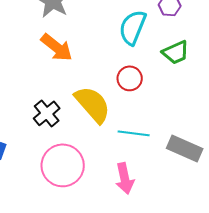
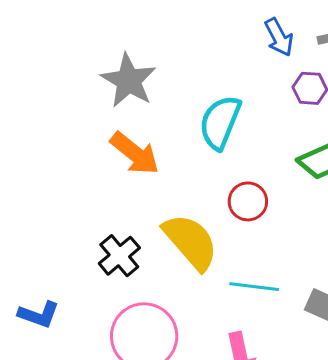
cyan semicircle: (133, 27) -> (220, 122), moved

